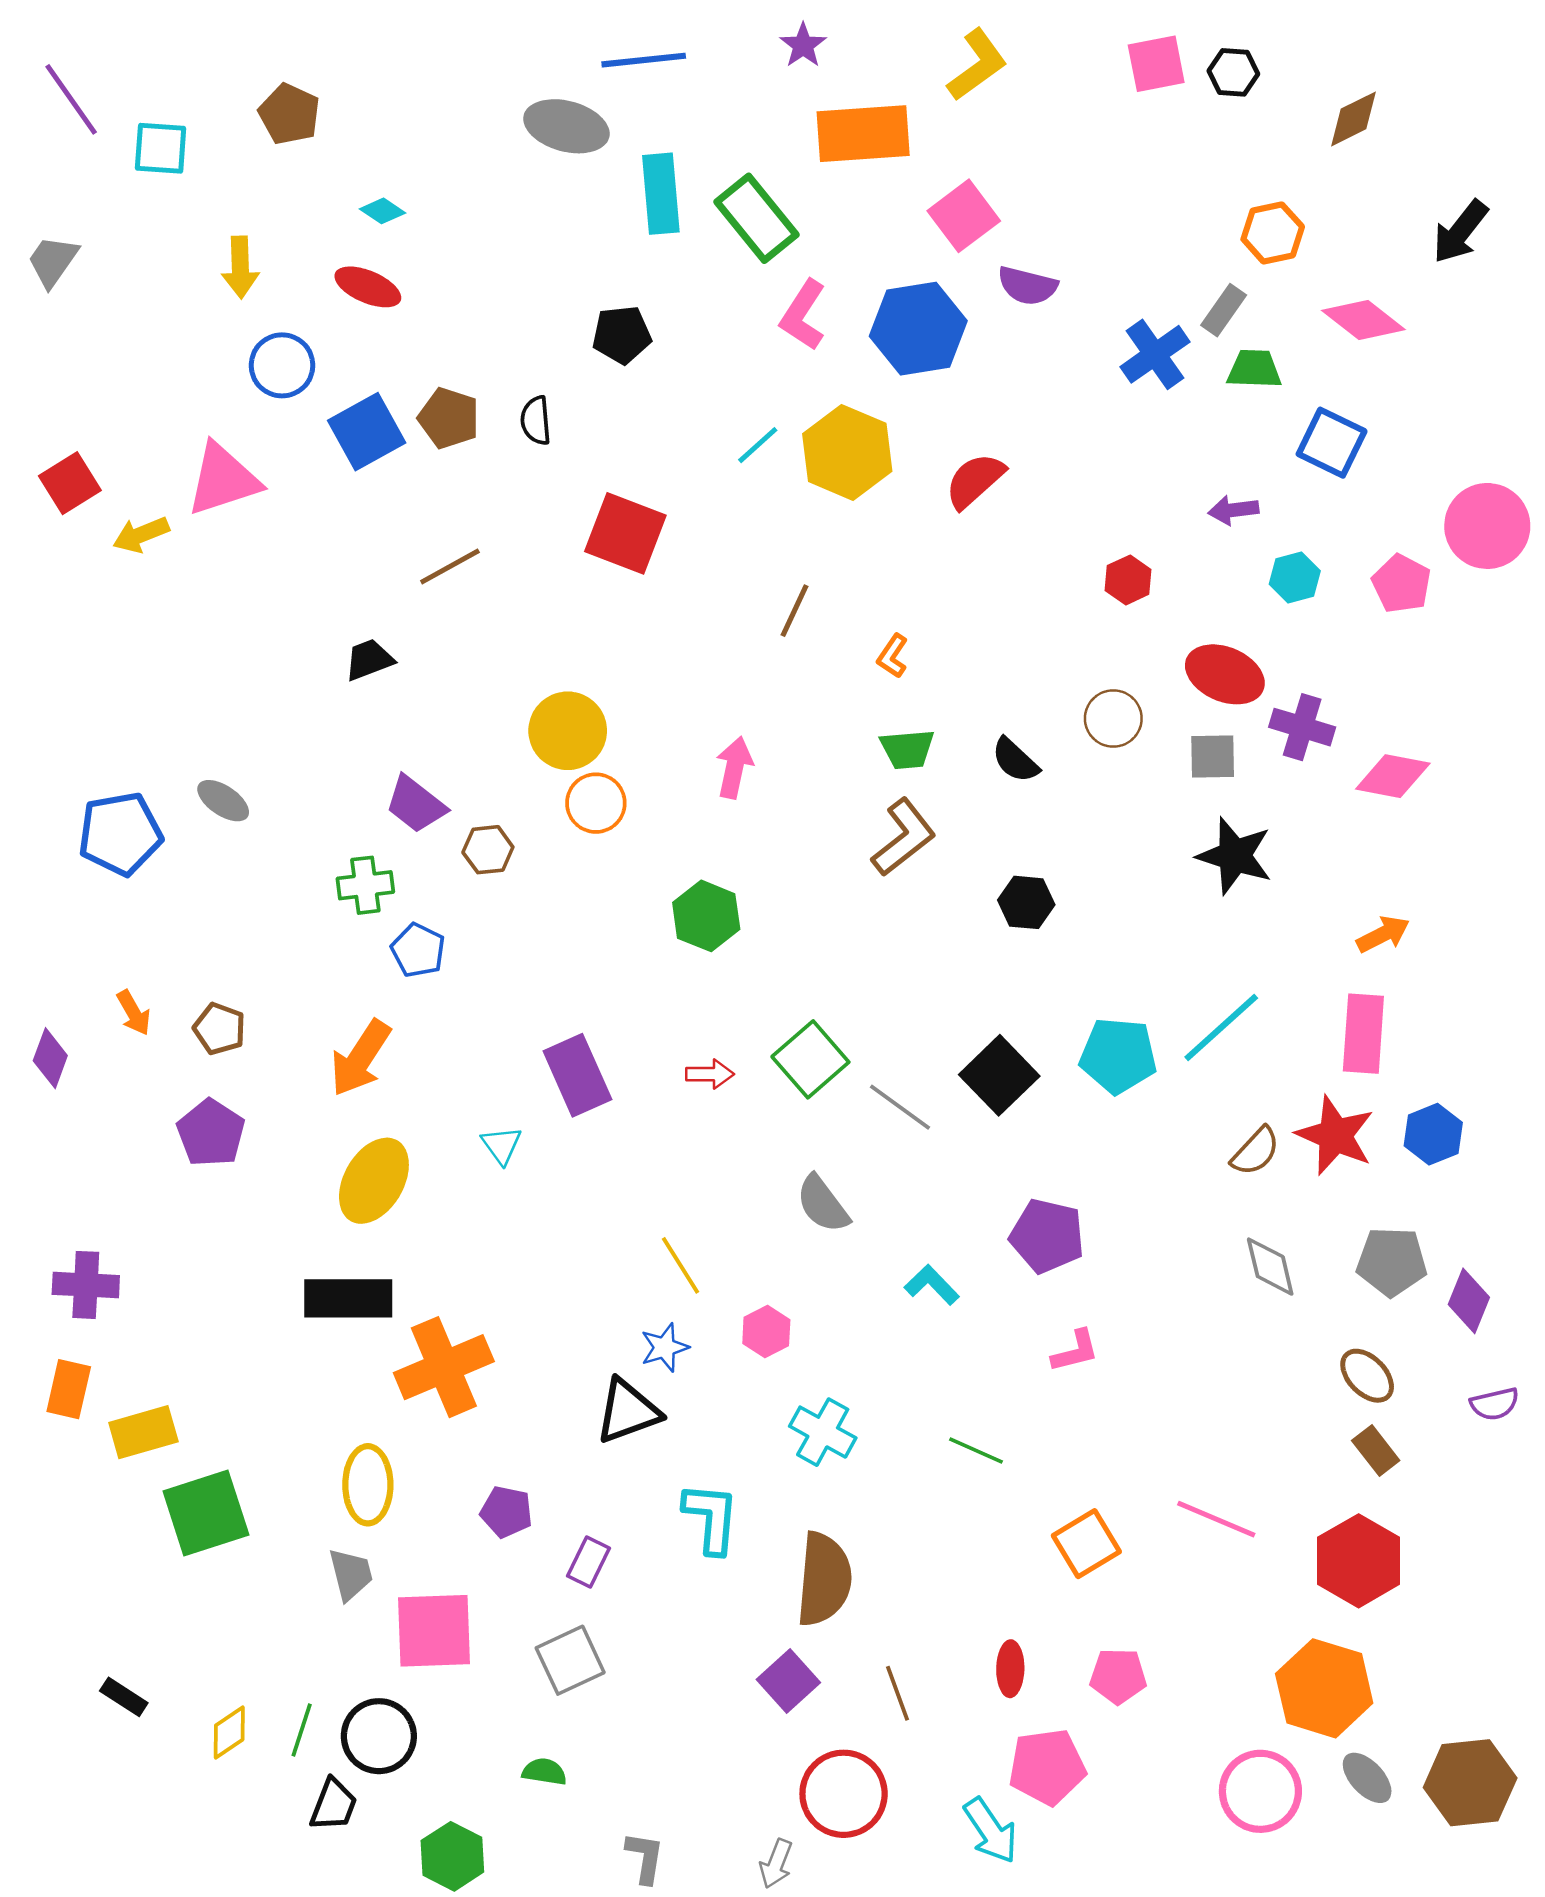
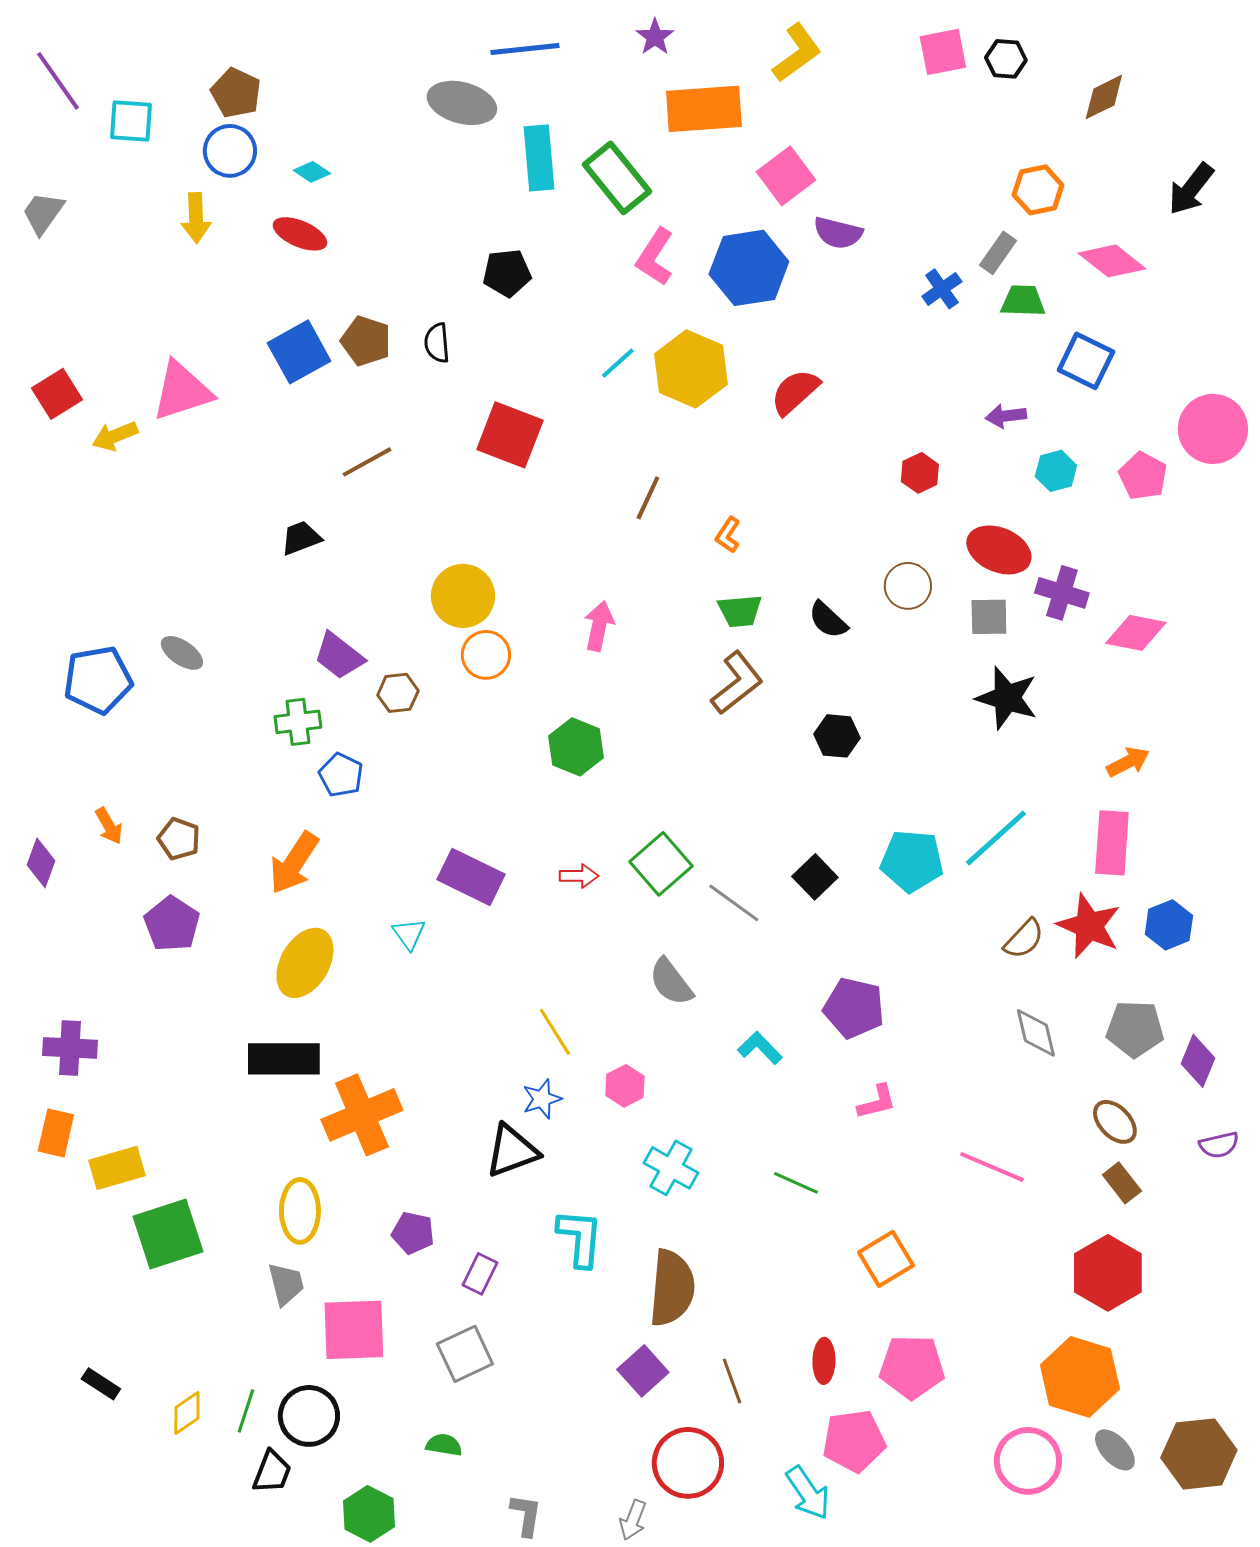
blue cross: (1155, 354) -> (942, 289), size x0.7
blue circle: (282, 365) -> (230, 151), moved
purple rectangle: (577, 1075) -> (471, 877), turned -40
black square: (999, 1075) -> (815, 877), size x0.7
pink line: (1216, 1519) -> (992, 1167), moved
pink pentagon: (1118, 1676) -> (912, 1367), size x1.4

